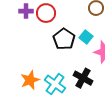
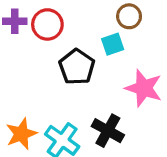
cyan square: (86, 37) -> (113, 44), moved, turned 32

